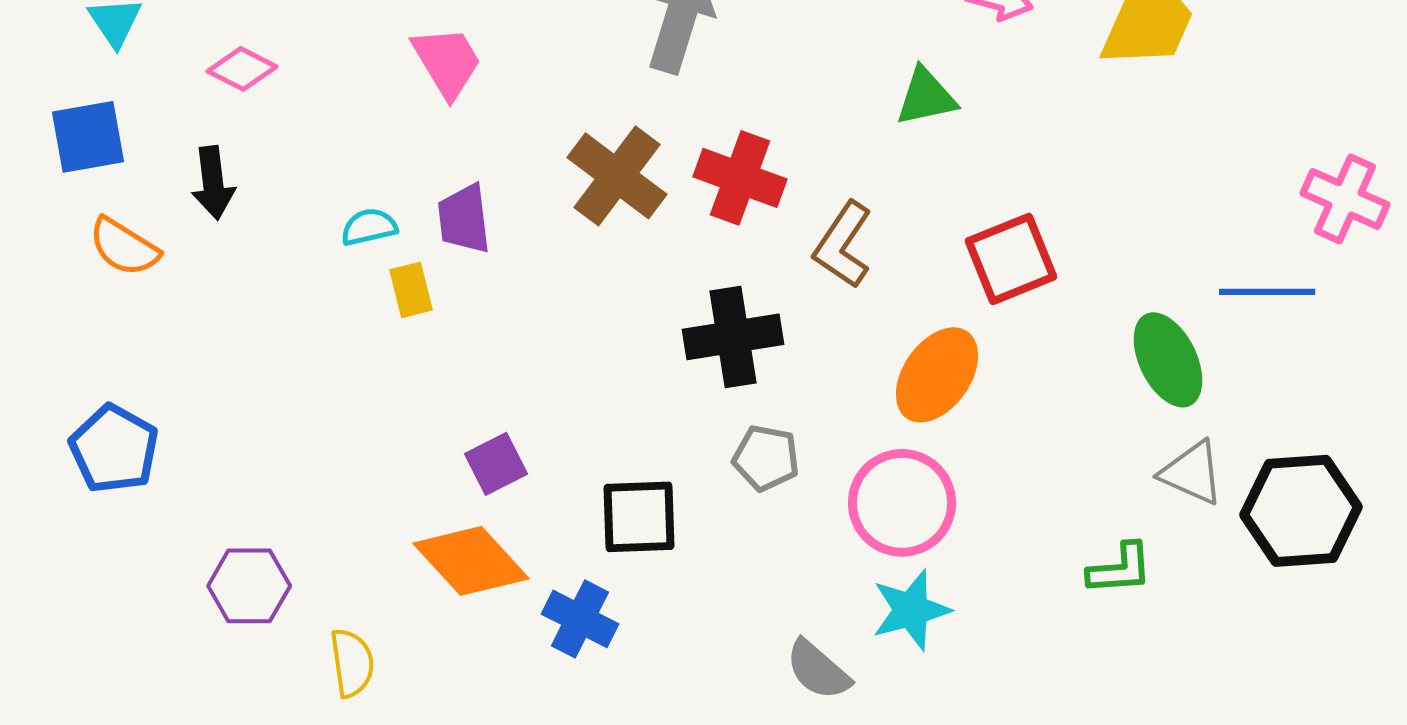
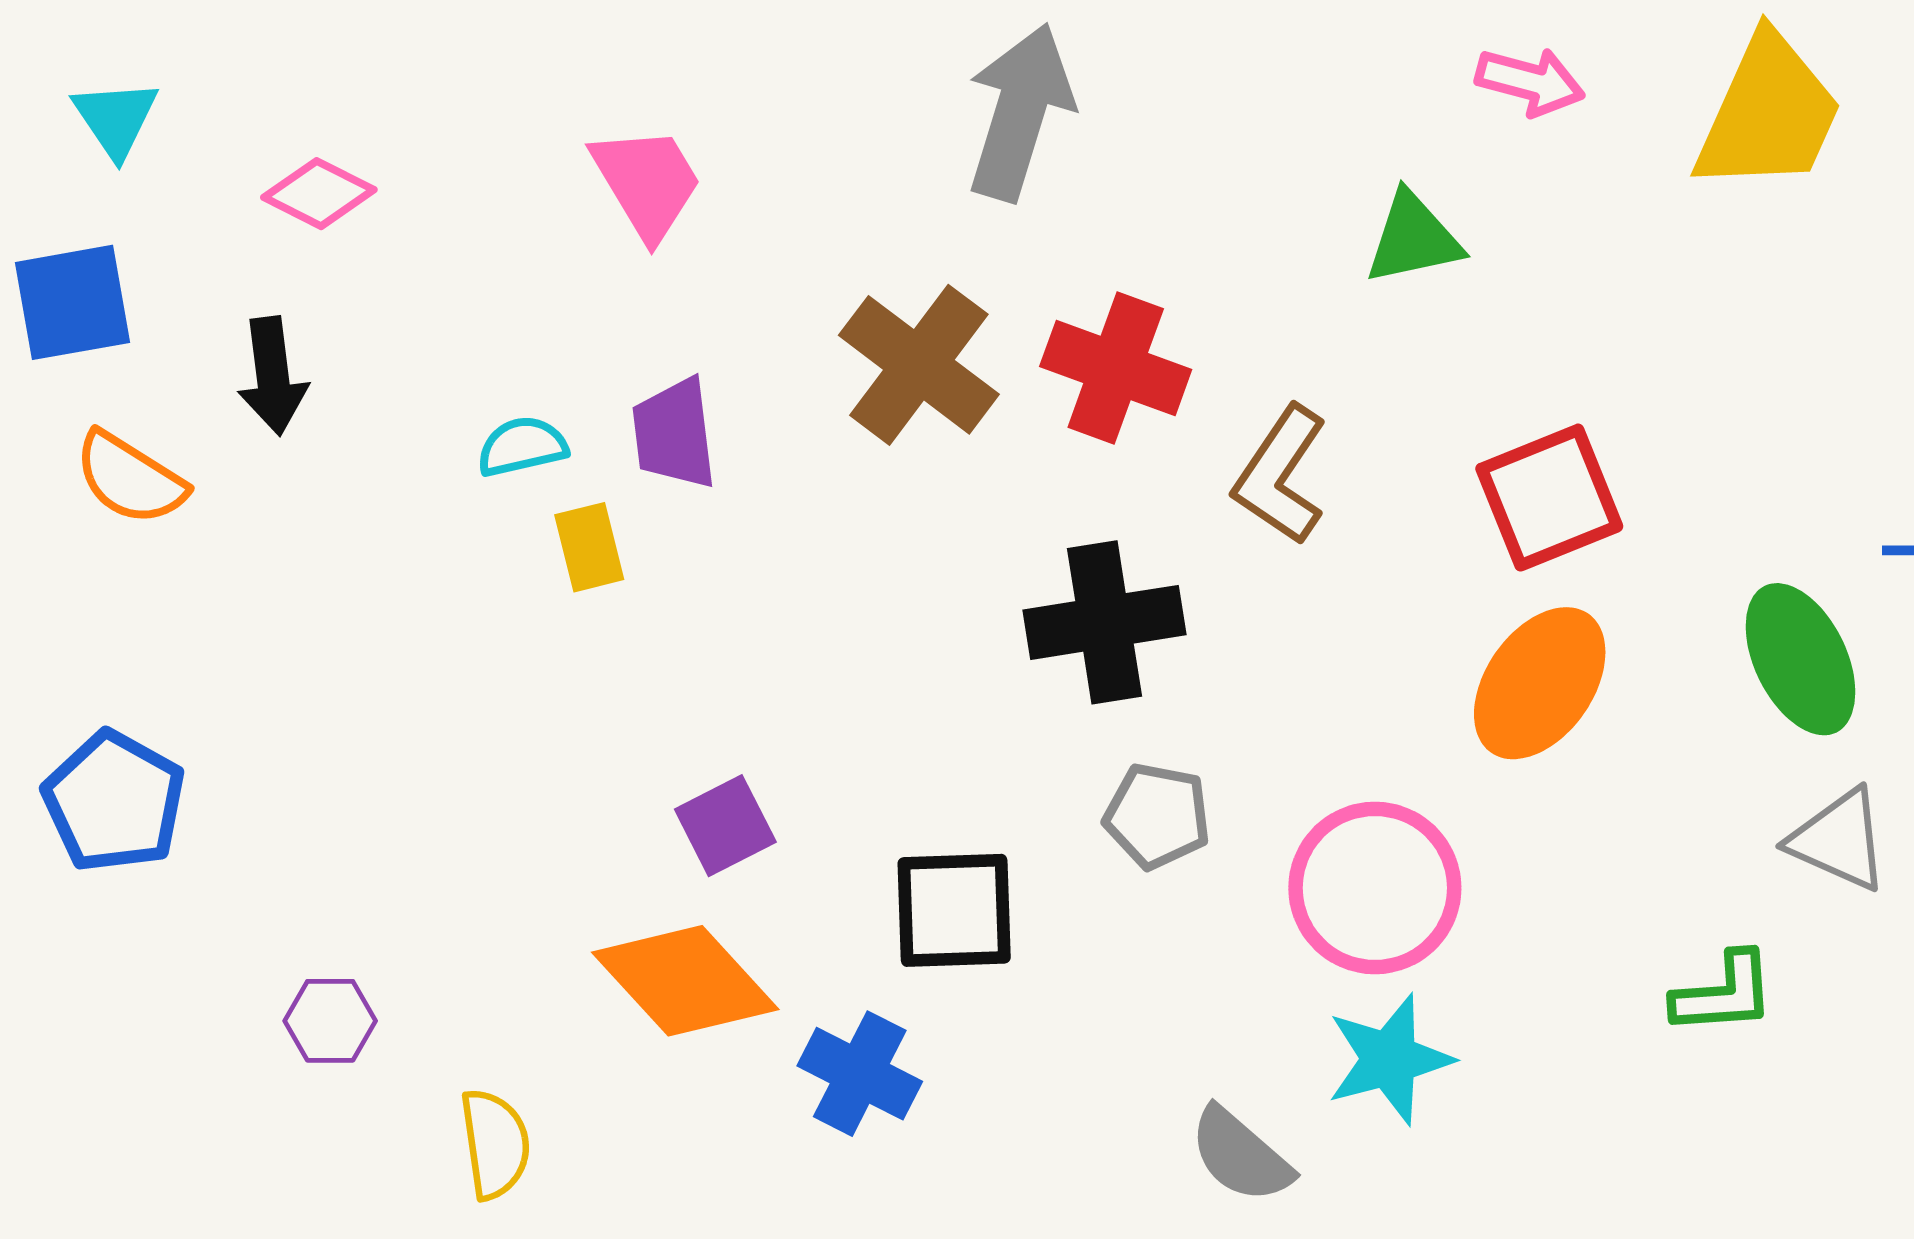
orange ellipse: (937, 375) -> (1540, 683), moved
purple hexagon: (249, 586) -> (330, 1021), size x0.7

